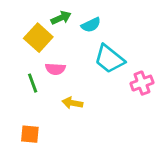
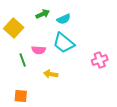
yellow square: (38, 38) -> (14, 28), moved
cyan trapezoid: (109, 59) -> (64, 43), moved

